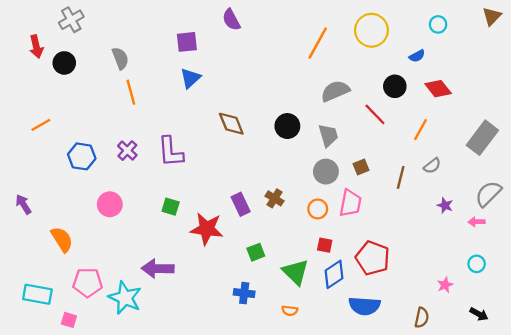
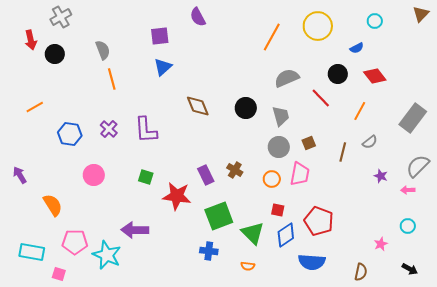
green square: (256, 252) -> (219, 216), size x1.8

